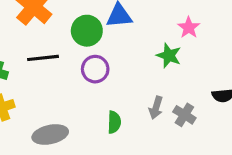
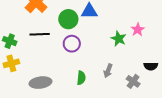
pink star: (189, 27) -> (138, 30), moved
gray cross: (184, 115) -> (133, 81), moved

